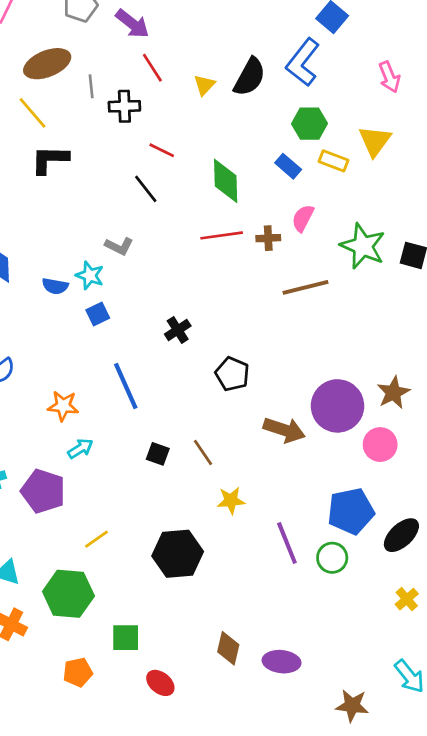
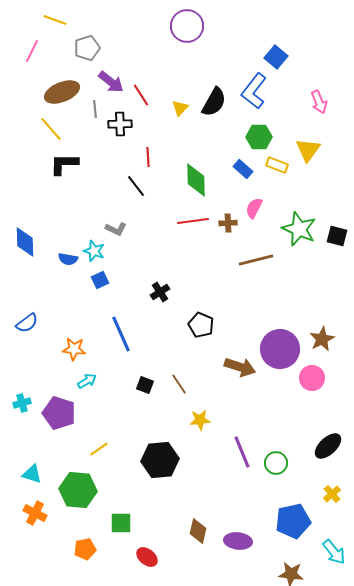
purple arrow: (132, 24) -> (111, 82), moved
red line: (162, 150) -> (148, 157), turned 60
blue pentagon: (351, 511) -> (293, 521), moved

